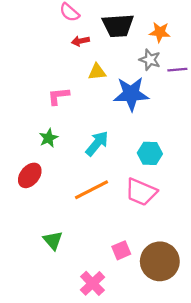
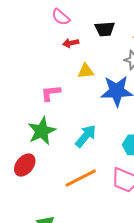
black trapezoid: (118, 26) -> (105, 29), size x0.7
green star: (48, 138) -> (42, 131), size x1.6

